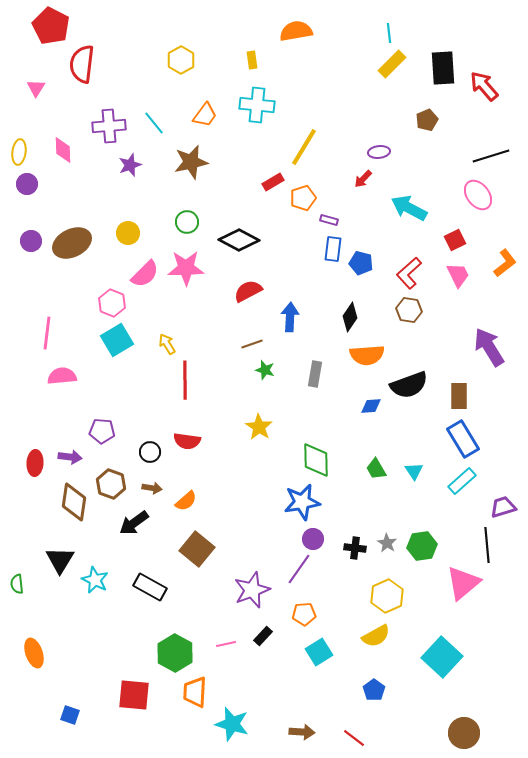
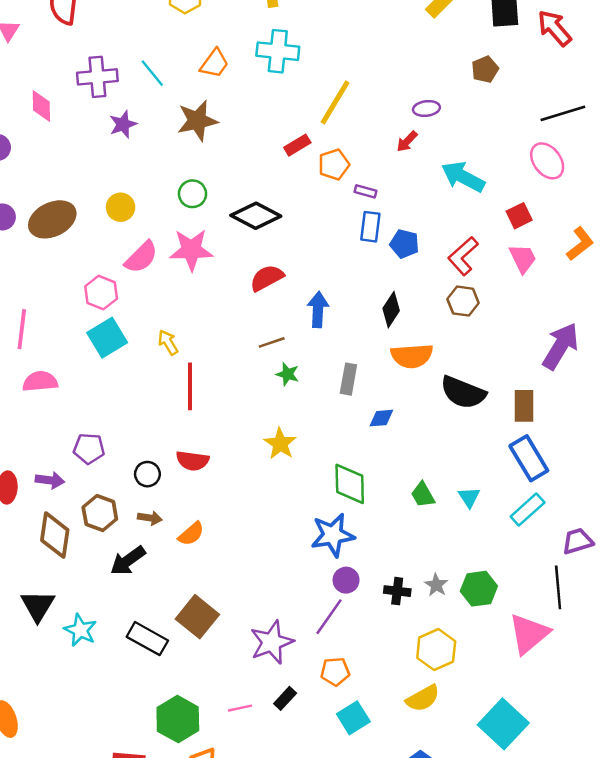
purple arrow: (489, 347) -> (561, 346), turned 63
black semicircle: (409, 385) -> (463, 392), turned 42
blue diamond: (371, 406) -> (381, 418), moved
brown square: (197, 549) -> (197, 617), moved

